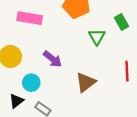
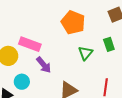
pink rectangle: (30, 18) -> (30, 44), moved

